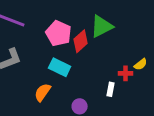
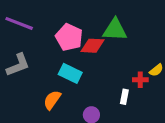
green triangle: (102, 26) -> (115, 30), turned 30
red diamond: (81, 41) -> (92, 46), turned 45

